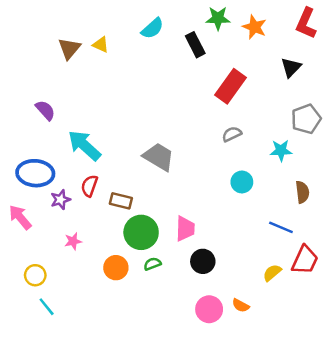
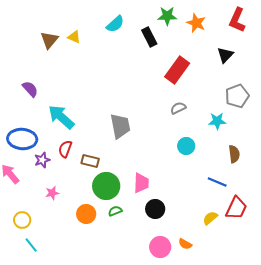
gray trapezoid: (159, 157) -> (120, 126), turned 48

